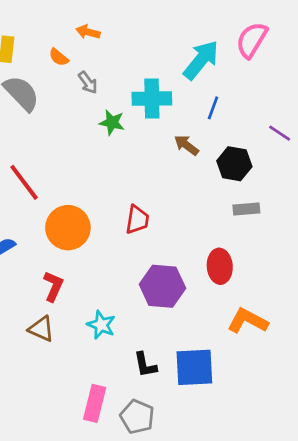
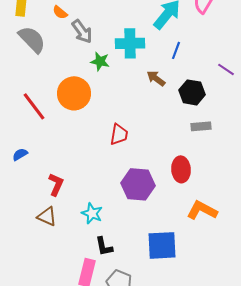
gray arrow: (88, 83) -> (82, 31), size x1.4
orange circle: (68, 228) -> (74, 93), moved
black L-shape: (145, 365) -> (104, 246), moved

